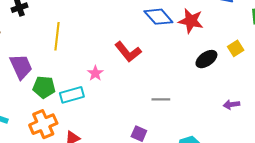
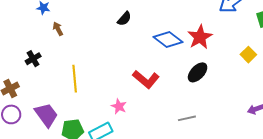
red star: (191, 21) -> (200, 37), turned -30
black ellipse: (206, 59) -> (198, 72), moved

